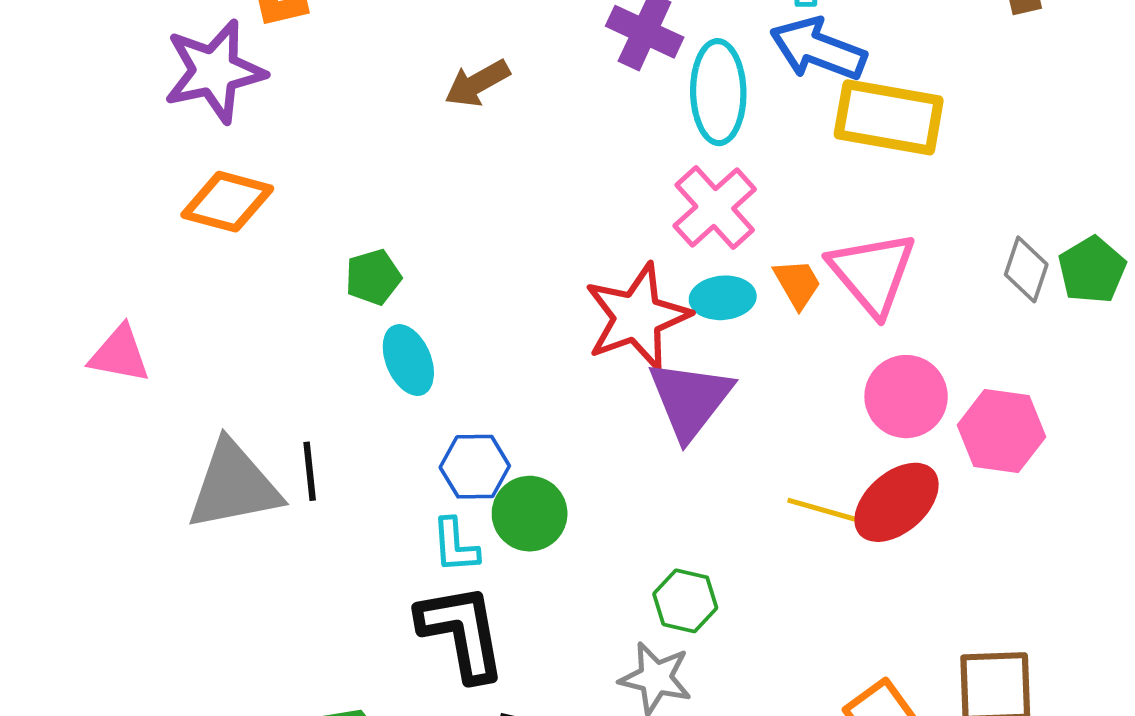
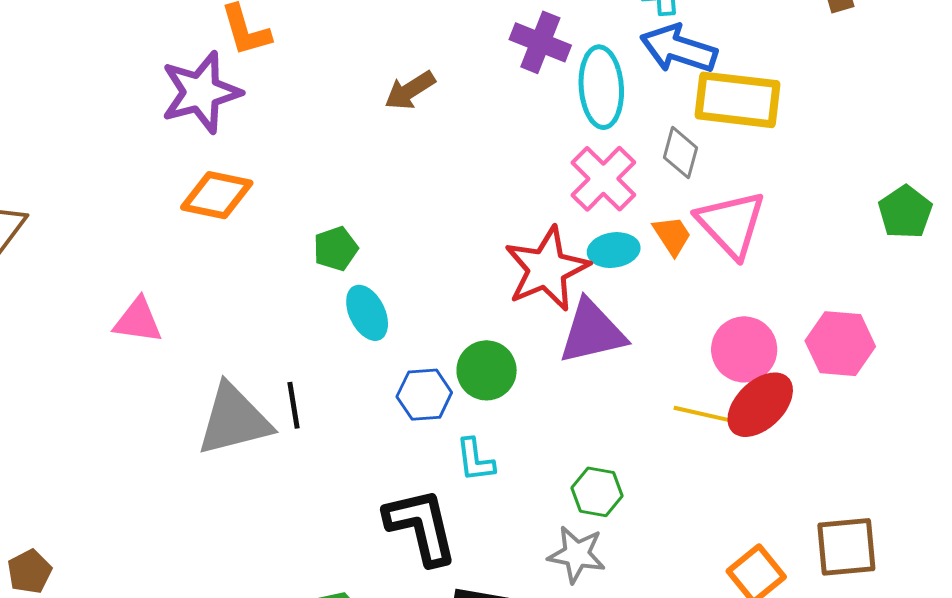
gray diamond: (1026, 269) -> (680, 153), moved
pink circle: (906, 397) -> (744, 349), moved
purple triangle: (690, 399) -> (592, 332), turned 42
green circle: (530, 514) -> (487, 370), moved
cyan L-shape: (455, 546) -> (475, 460), moved

